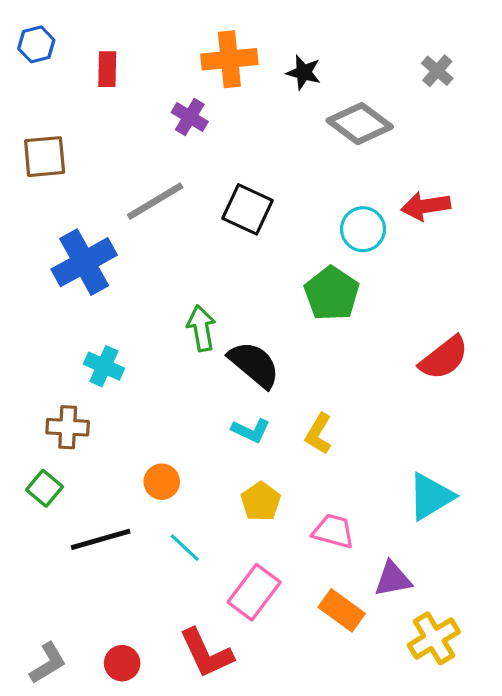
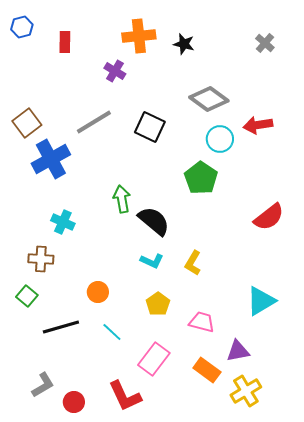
gray diamond: (360, 124) -> (209, 99), moved
brown square: (45, 157) -> (27, 123), moved, turned -32
yellow cross: (434, 638) -> (246, 391), moved
gray L-shape: (48, 663) -> (43, 385), moved

